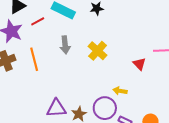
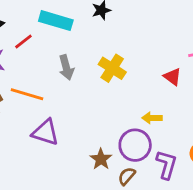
orange line: (34, 59) -> (27, 94), turned -50
purple triangle: (56, 108) -> (45, 132), moved, turned 30

